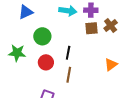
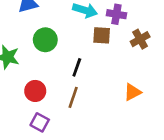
brown square: (92, 28) -> (102, 35), moved
red circle: (46, 62) -> (35, 91), moved

